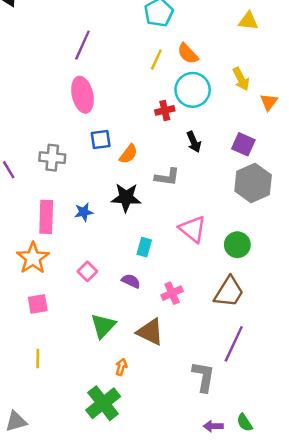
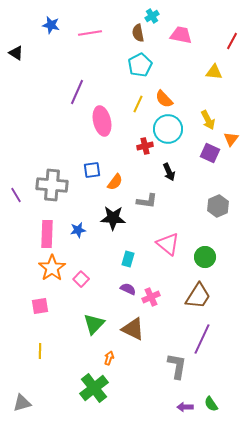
pink ellipse: (82, 95) -> (102, 121), moved
purple square: (243, 144) -> (210, 153), moved
gray cross: (52, 158) -> (52, 185), size x1.4
gray hexagon: (253, 183) -> (218, 206), size x0.7
orange star: (33, 258) -> (52, 268), moved
purple semicircle: (131, 281) -> (128, 289), moved

